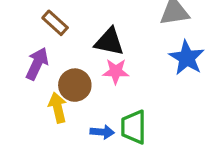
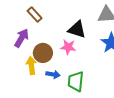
black triangle: (109, 42) -> (77, 29), moved
blue arrow: (102, 132) -> (53, 74), moved

